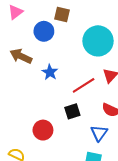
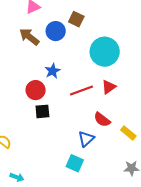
brown arrow: (21, 56) -> (29, 37), moved
black square: (72, 111) -> (42, 111), moved
red circle: (43, 130) -> (36, 90), moved

